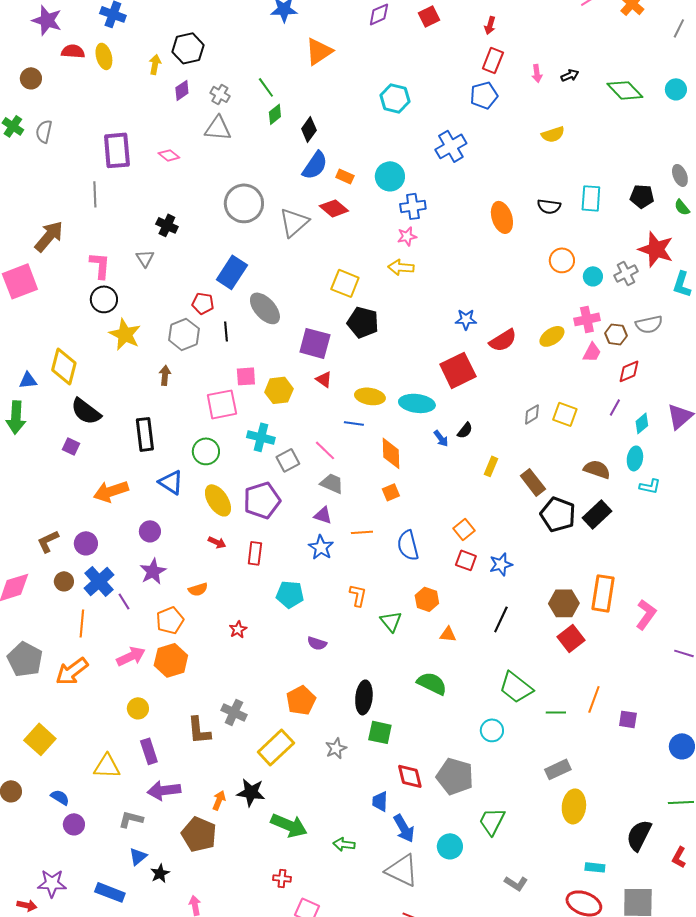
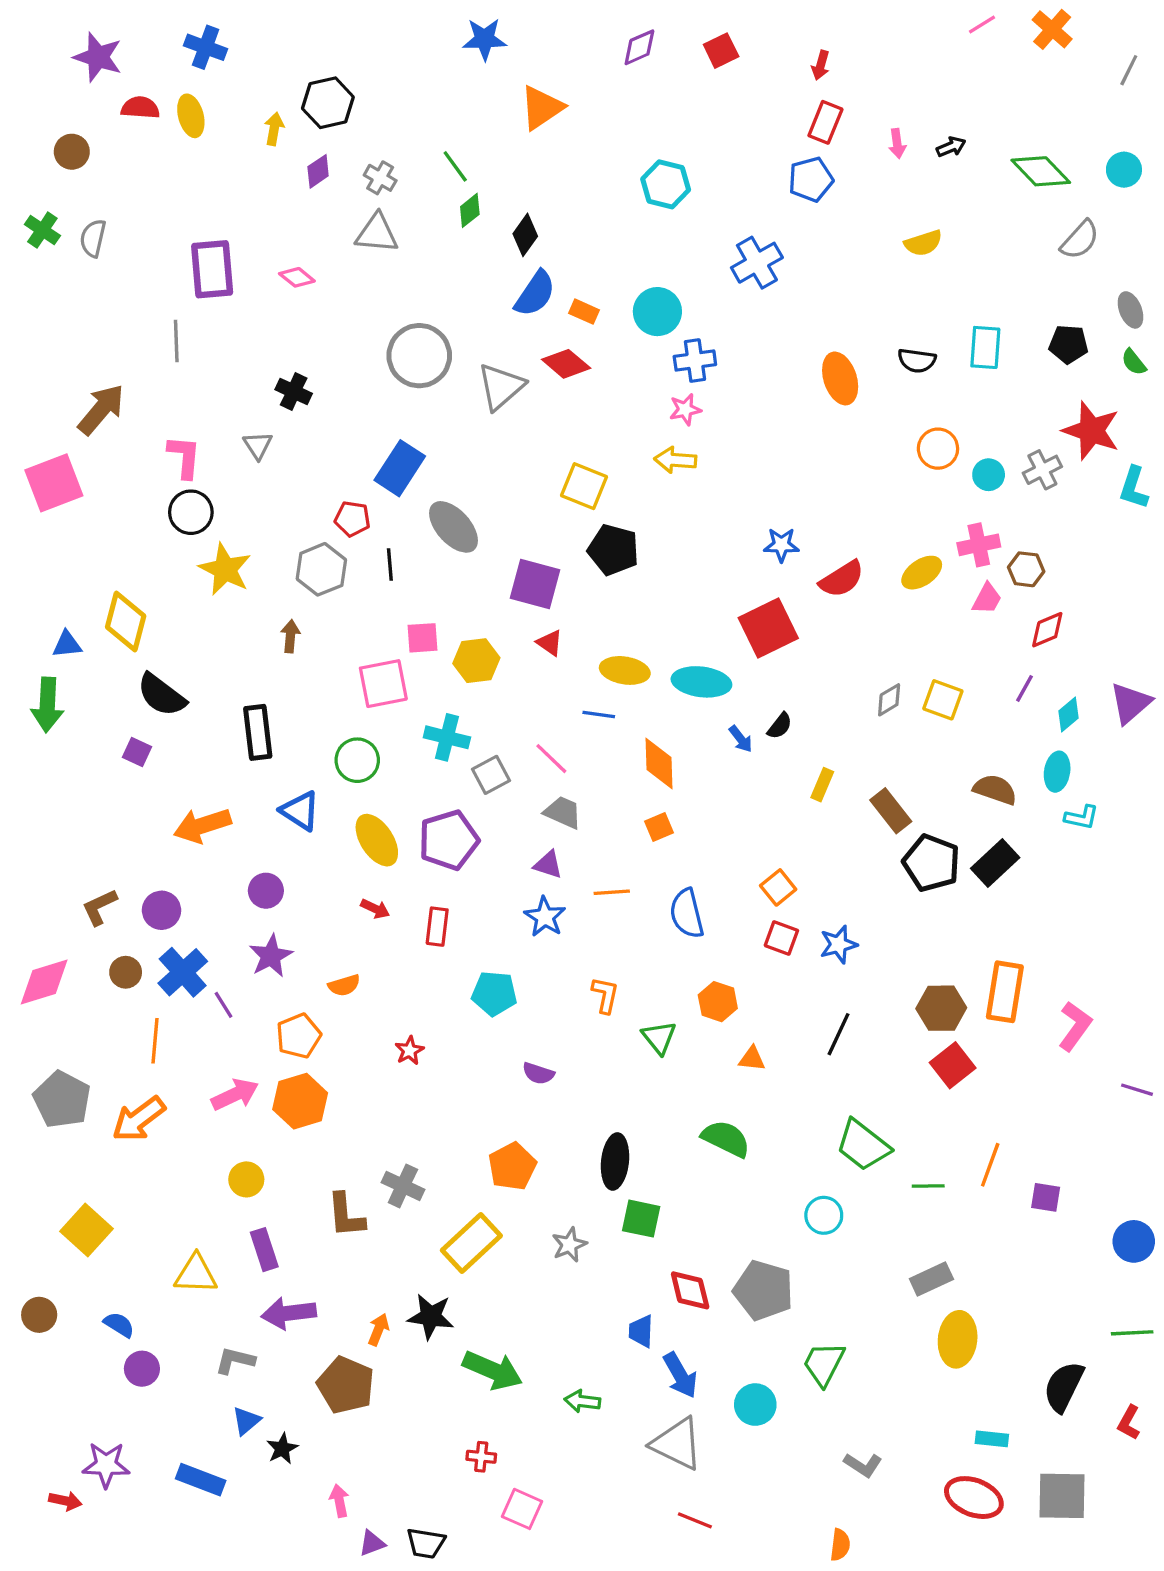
gray semicircle: (649, 324) -> (1080, 240), moved, turned -36

